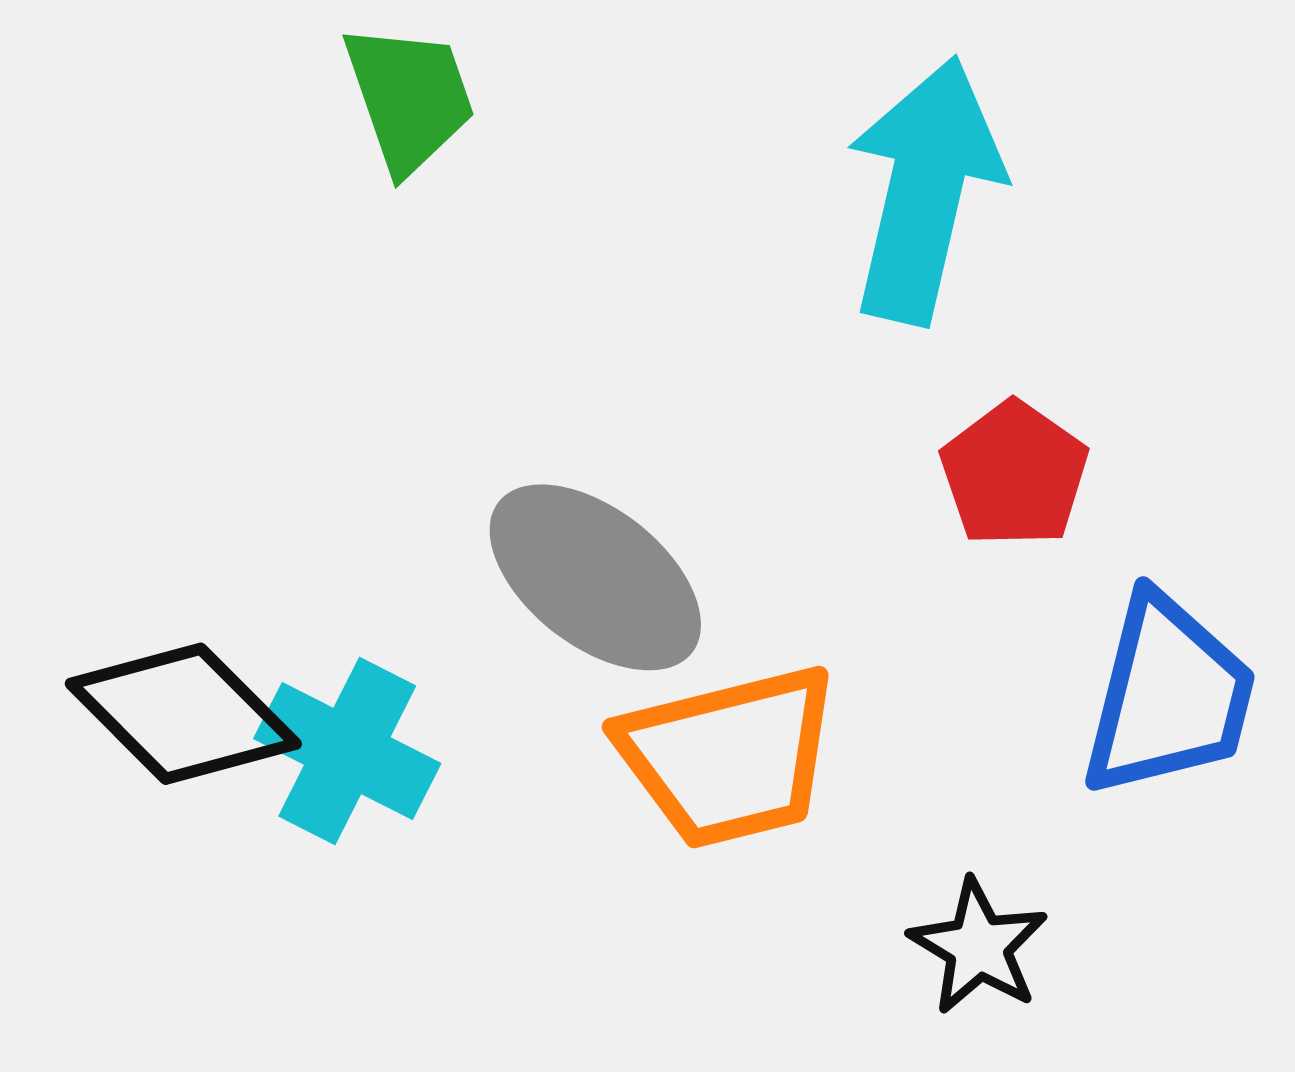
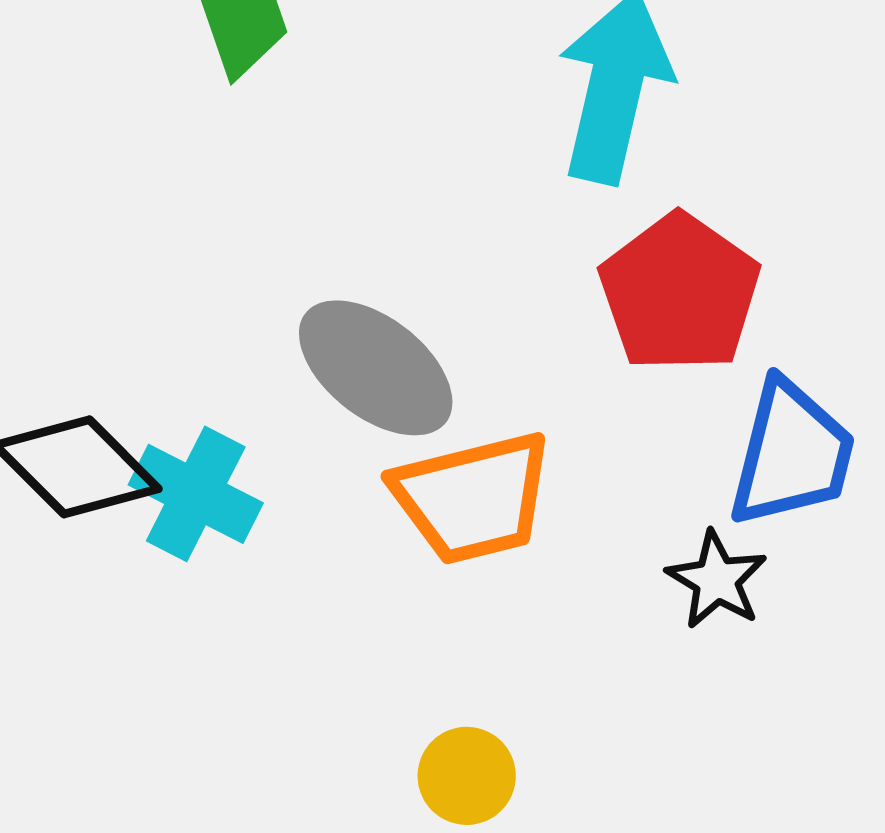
red pentagon: (1014, 474) -> (680, 293), size x1.5
black star: (978, 947) -> (717, 580), moved

